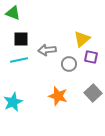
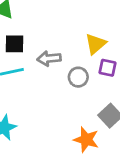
orange star: (58, 96) -> (86, 140), moved

